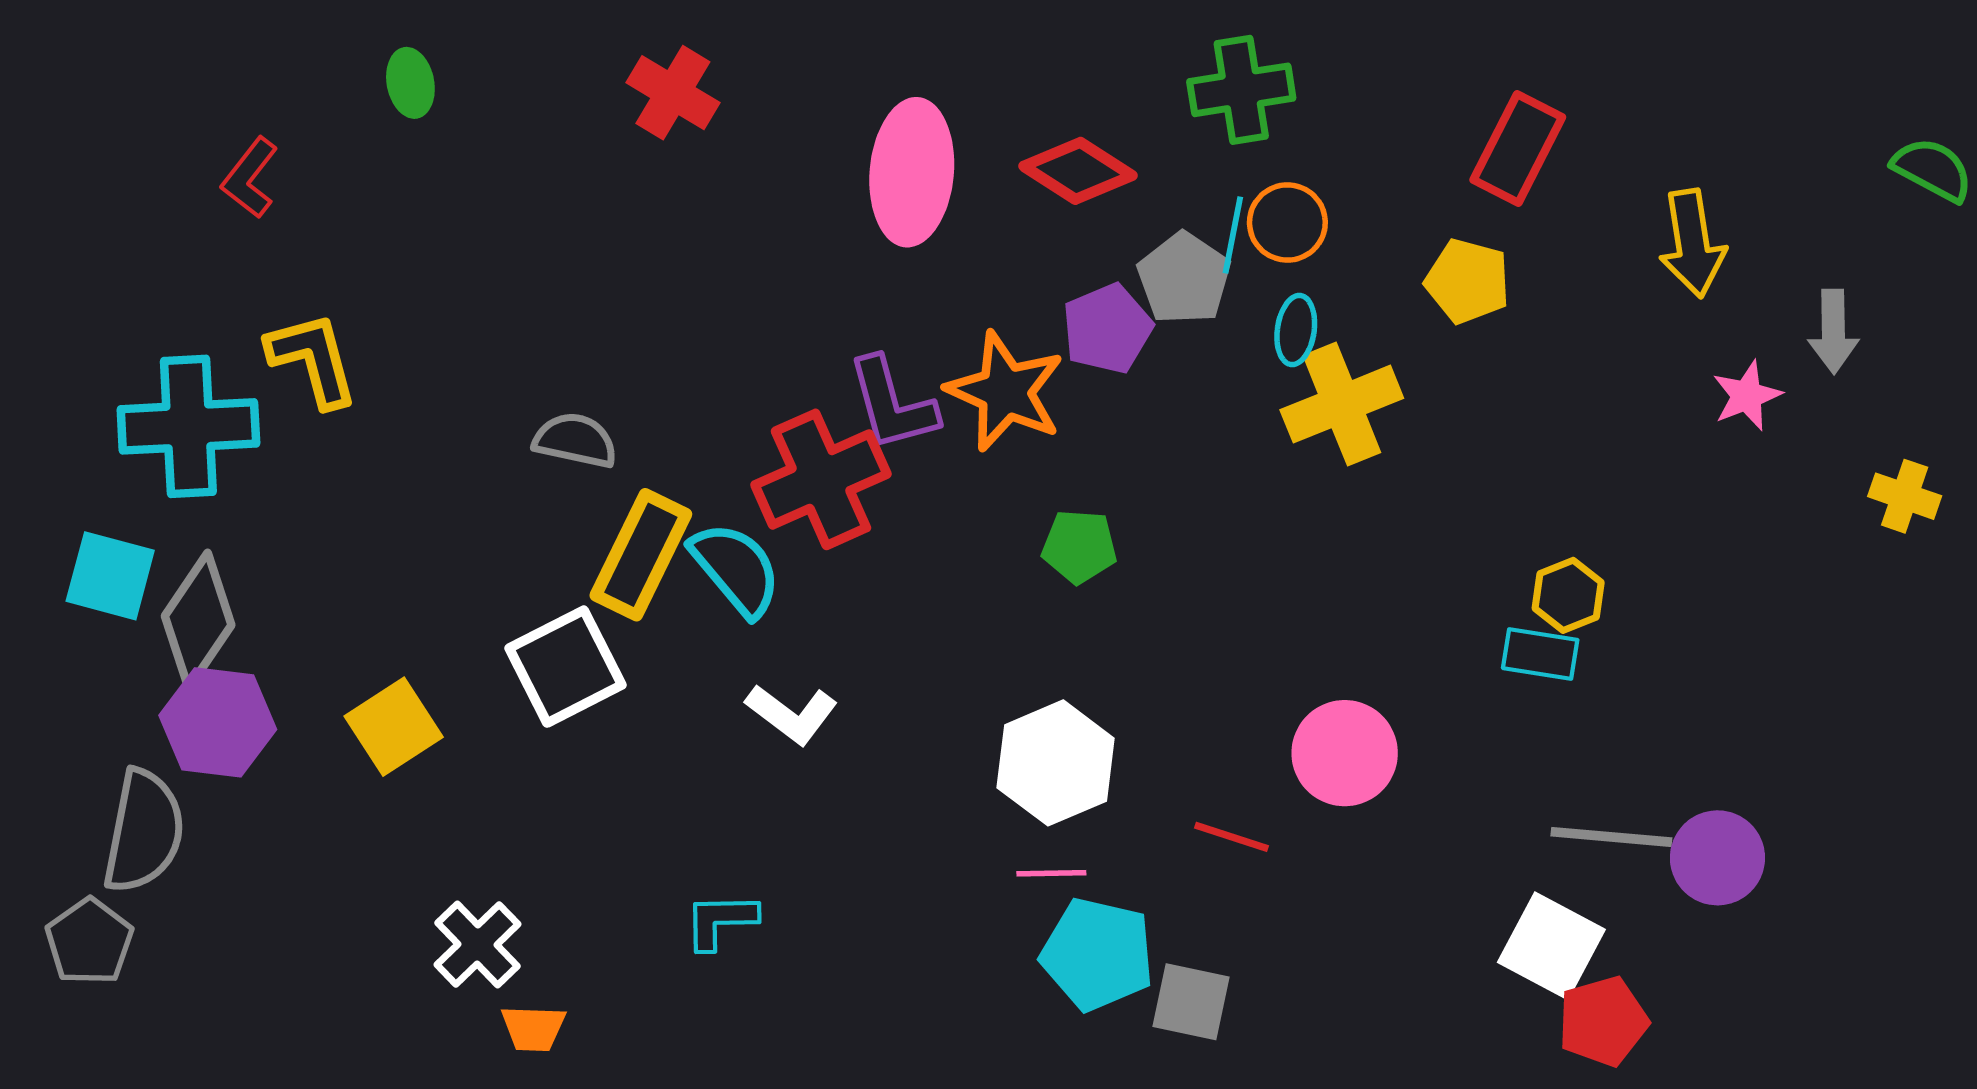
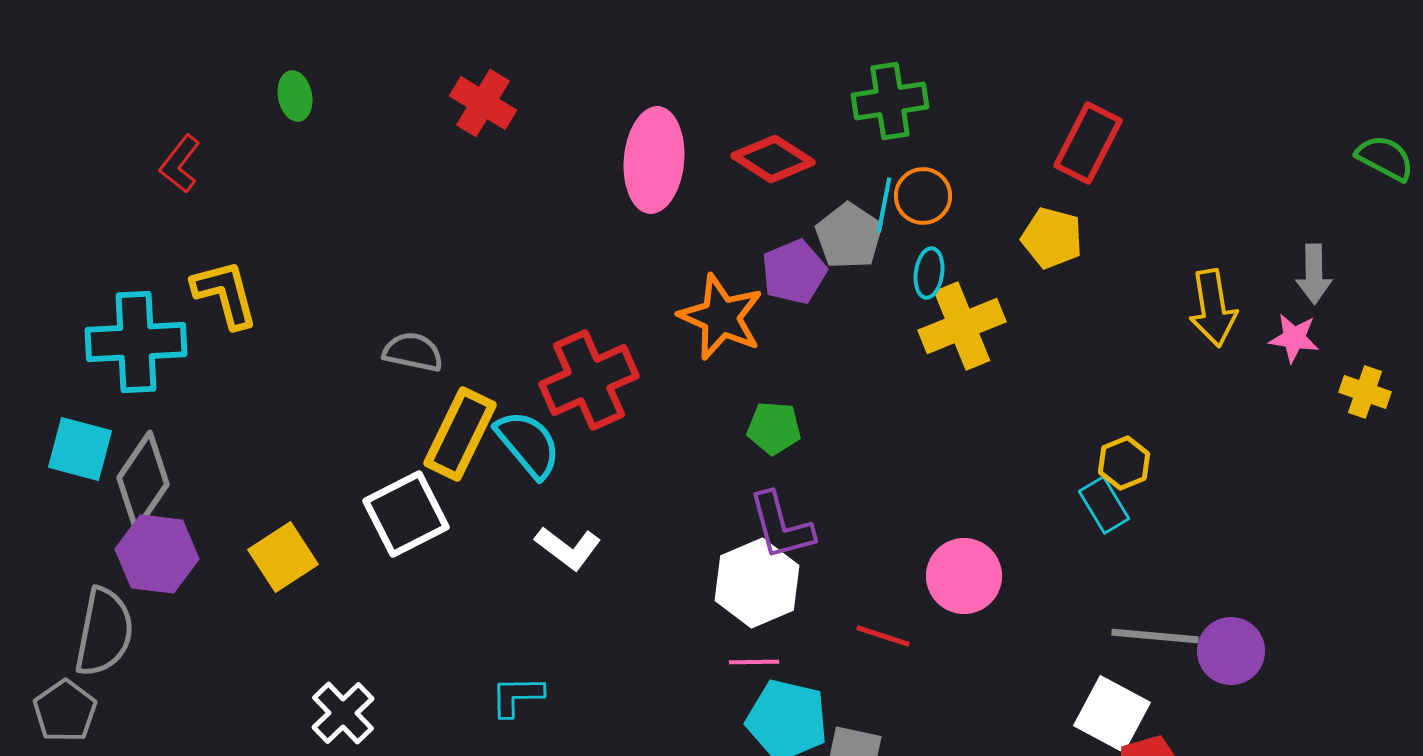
yellow arrow: (1692, 243) -> (1213, 308), moved
pink star: (1747, 396) -> (1294, 338), moved, turned 30
purple L-shape: (892, 404) -> (781, 526), moved
cyan rectangle: (1540, 654) -> (1104, 505), turned 50

